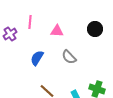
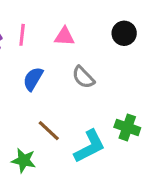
pink line: (30, 22) -> (22, 35), moved

